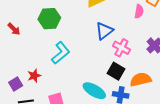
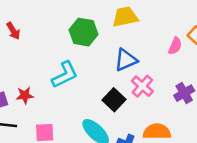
green hexagon: (49, 19) -> (83, 32), moved
black square: (116, 71) -> (114, 100), moved

